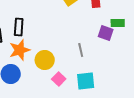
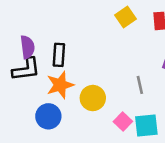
pink square: (59, 79) -> (123, 122), moved

